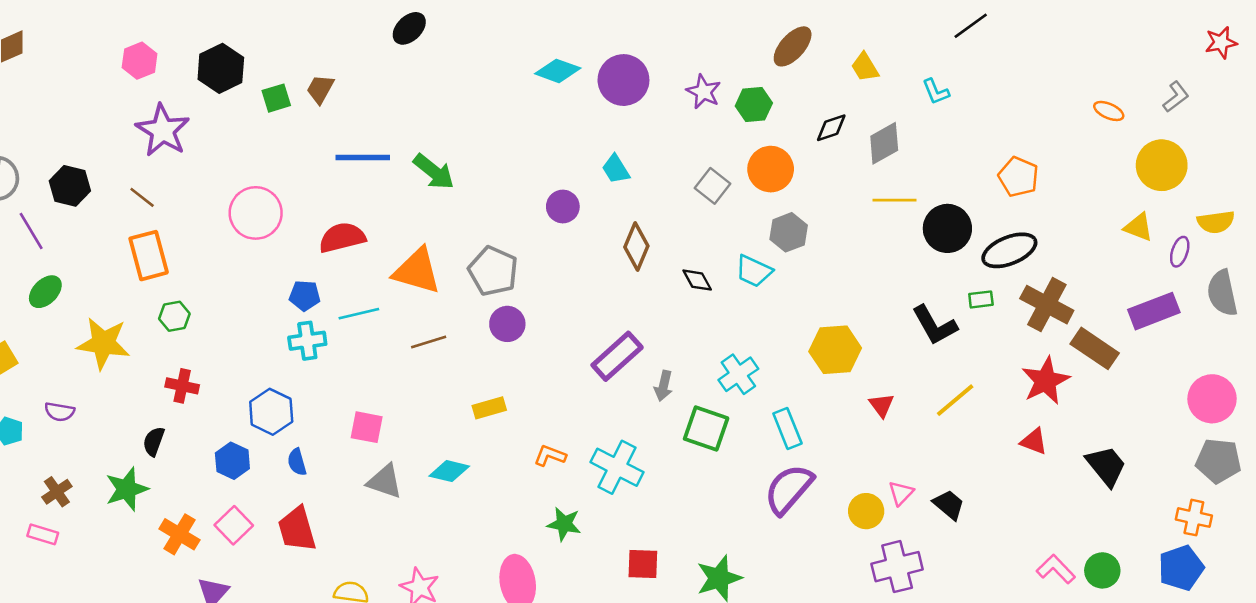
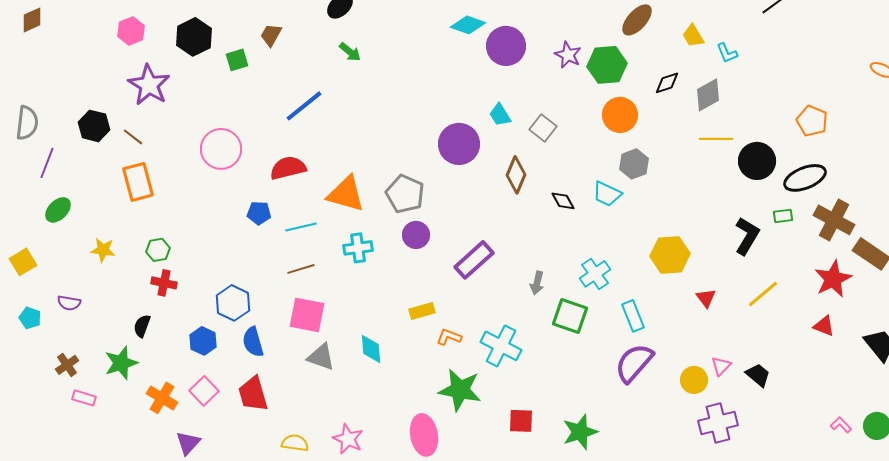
cyan diamond: (558, 71) -> (468, 25), moved
brown trapezoid: (320, 89) -> (271, 35), moved
cyan L-shape: (936, 92) -> (727, 53), moved
green hexagon: (754, 105) -> (607, 65), size x1.4
blue line: (363, 157) -> (304, 106), turned -39
green arrow: (434, 172) -> (350, 52), moved, size x0.7
black hexagon: (70, 186) -> (94, 126), moved
gray square: (713, 186) -> (543, 128), moved
purple circle: (563, 206) -> (459, 144), size x1.6
purple line: (31, 231) -> (47, 163), turned 52
green hexagon: (174, 316) -> (158, 250), moved
black L-shape: (935, 325) -> (747, 236), turned -120
cyan cross: (307, 341) -> (358, 248), moved
brown line: (429, 342) -> (301, 269), moved
yellow star: (103, 343) -> (103, 250), size x0.6
purple rectangle: (617, 356) -> (474, 260), moved
yellow rectangle: (489, 408) -> (422, 311), moved
pink square: (367, 427) -> (307, 315), size x1.4
blue semicircle: (297, 462) -> (253, 342), size x1.4
cyan diamond: (449, 471) -> (371, 349), turned 72
green star: (564, 524) -> (460, 390), size x1.6
pink rectangle: (43, 534) -> (84, 398), moved
pink L-shape: (1056, 569) -> (841, 425), size x0.7

